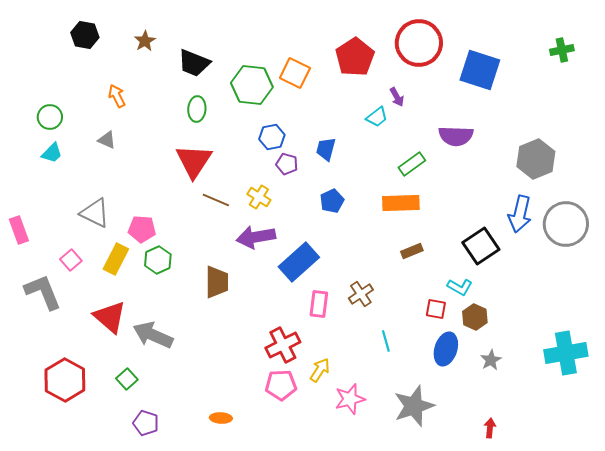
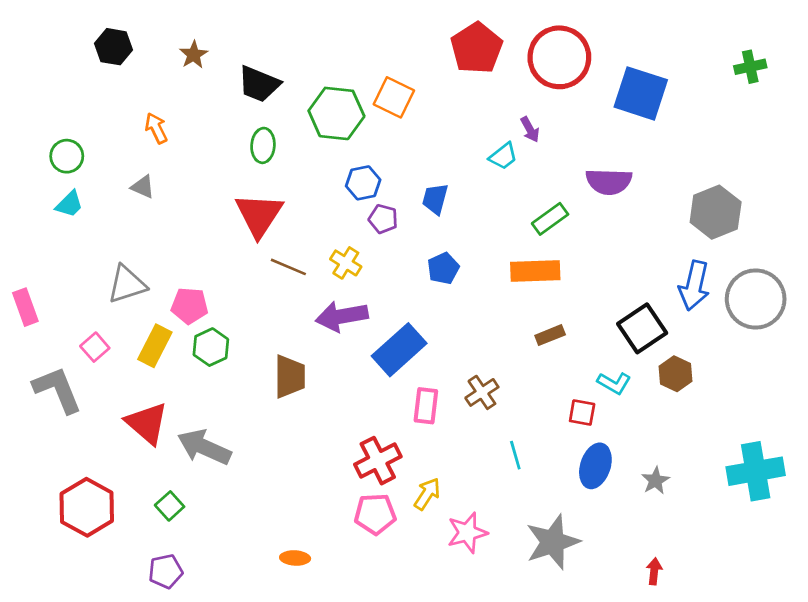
red pentagon: (355, 57) -> (477, 48), moved
gray triangle: (95, 213) -> (127, 284), turned -44
brown hexagon: (475, 317) -> (676, 374), moved
purple pentagon: (146, 423) -> (166, 571), moved, turned -30

